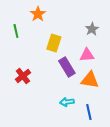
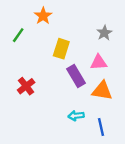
green line: (16, 31) -> (18, 35), turned 48

